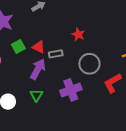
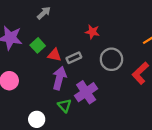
green square: (18, 47) -> (38, 45), moved
purple cross: (71, 90) -> (86, 92), moved

